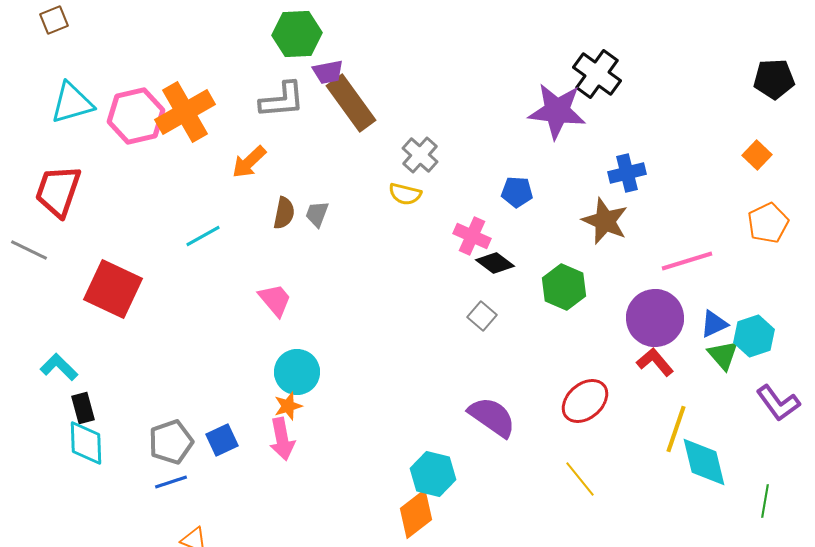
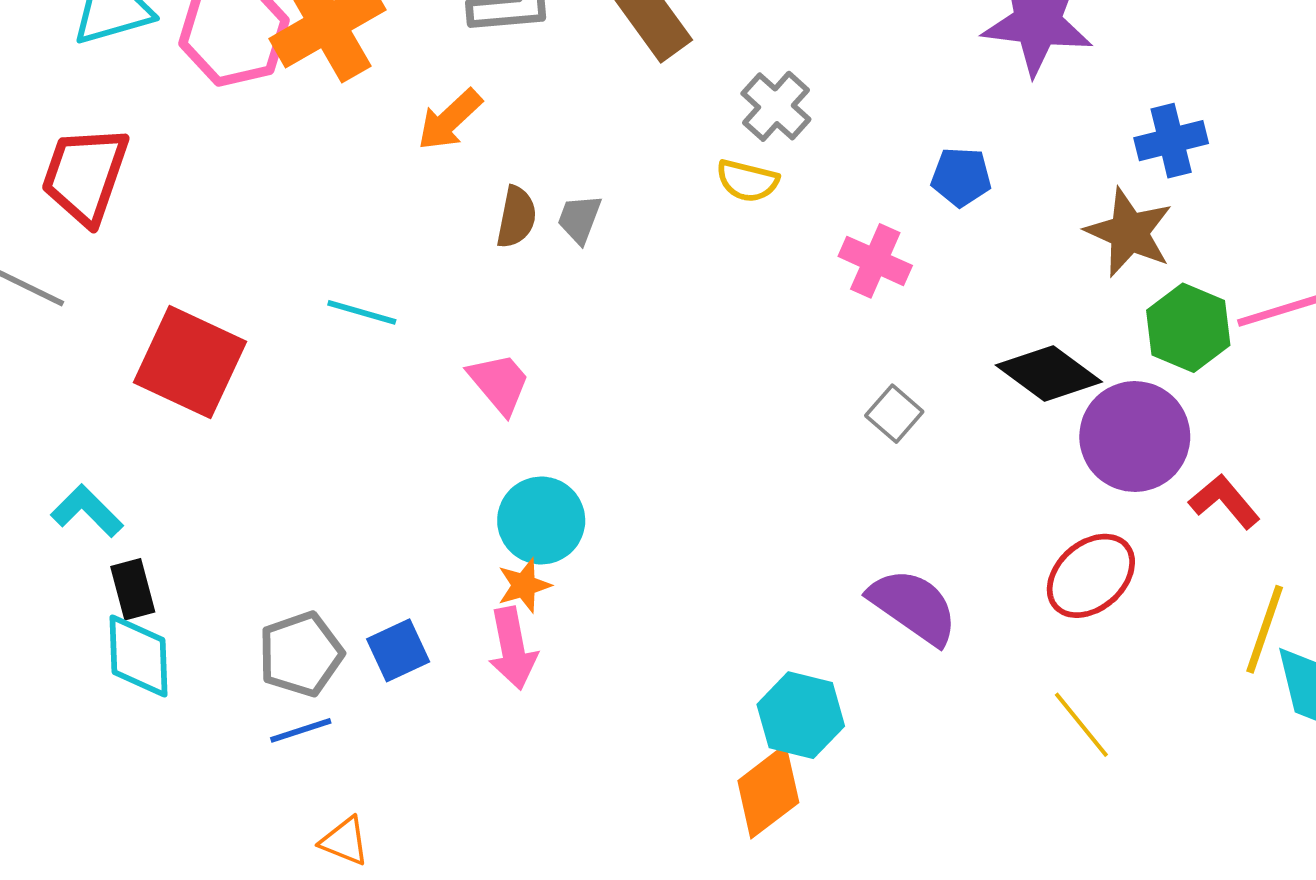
cyan line: (203, 236) -> (362, 312), moved, turned 45
black diamond: (495, 263) -> (1049, 374), moved, size x1.4
green hexagon: (564, 287) -> (1188, 328), moved
purple circle: (655, 318) -> (1135, 437), moved

